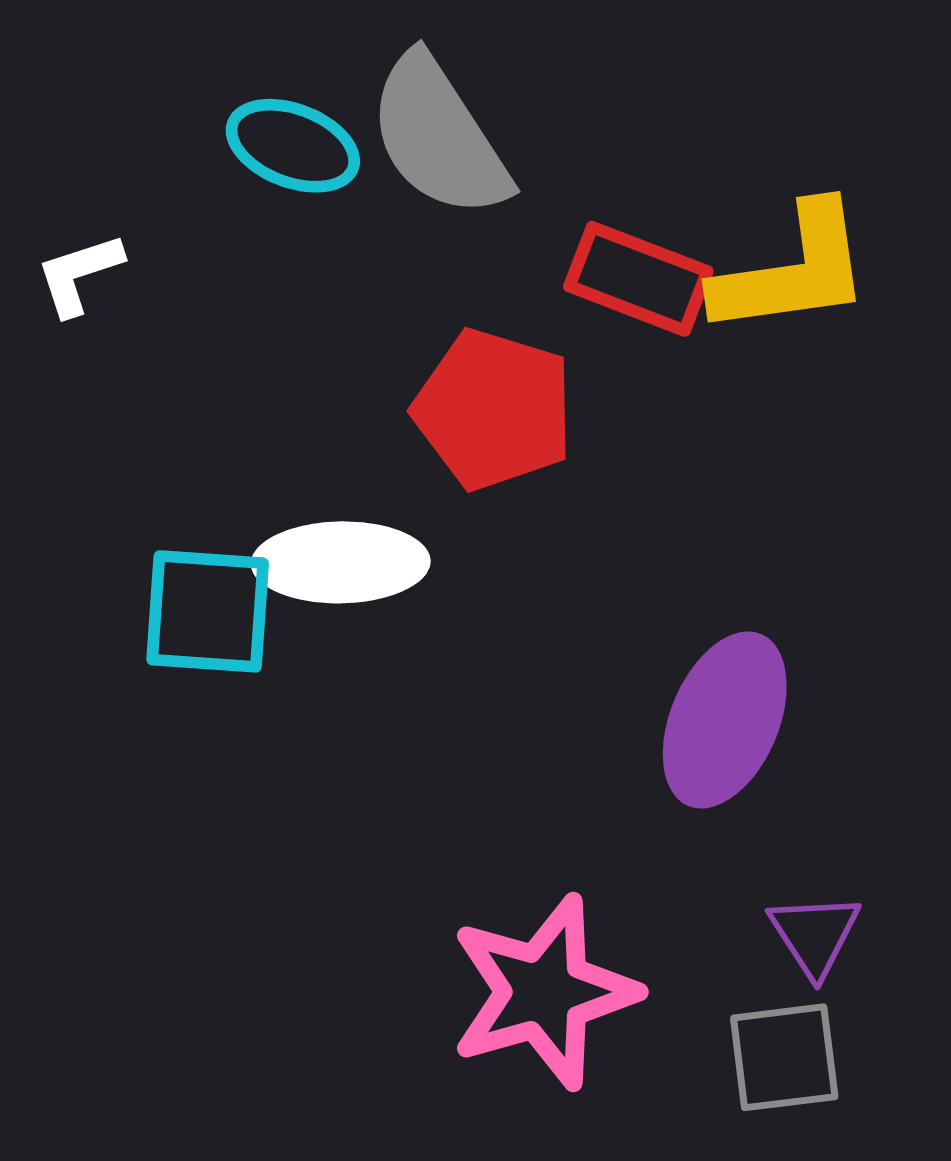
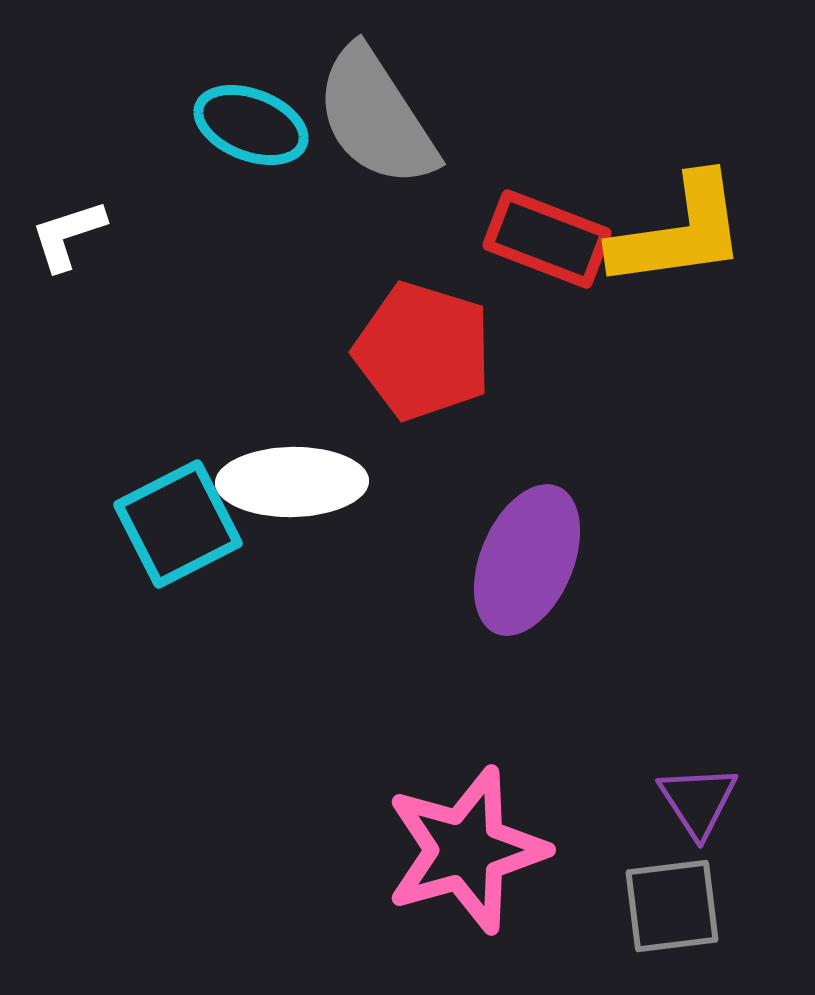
cyan square: (208, 611) -> (178, 524), turned -31
purple ellipse: (725, 720) -> (527, 560), moved

